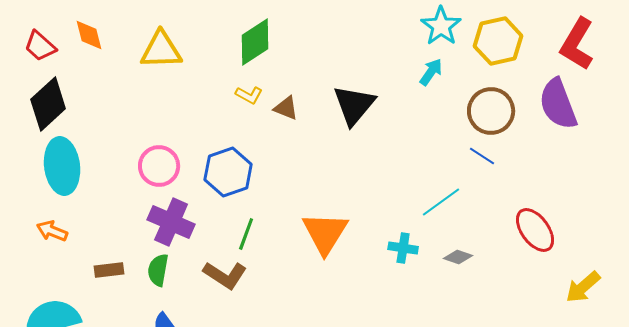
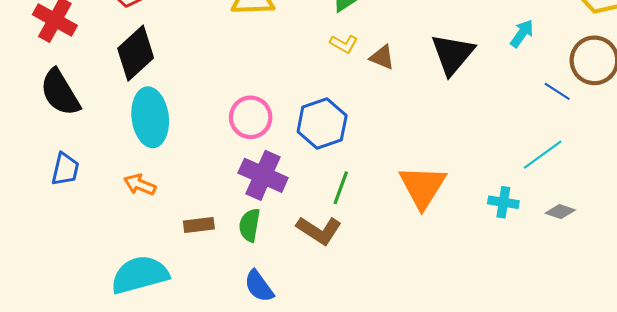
cyan arrow: (431, 72) -> (522, 33), moved
blue line: (482, 156) -> (557, 91), moved

